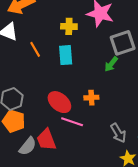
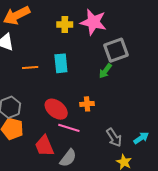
yellow cross: (69, 26) -> (65, 25), moved
orange line: (35, 49) -> (30, 68), moved, turned -63
gray semicircle: (28, 146) -> (68, 158), moved

